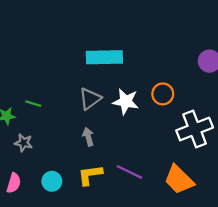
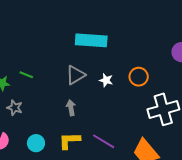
white star: (126, 101) -> (106, 80), size x0.6

